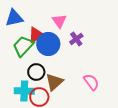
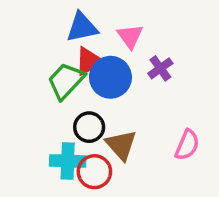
blue triangle: (14, 18) -> (82, 27), moved
brown triangle: (54, 82) -> (121, 145), turned -30
pink semicircle: (91, 82) -> (187, 145), turned 60

